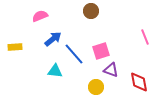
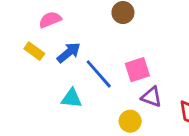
yellow rectangle: (15, 47) -> (34, 51), moved, turned 40

